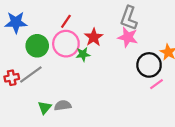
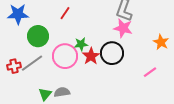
red star: (94, 37) -> (91, 56), moved
pink circle: (66, 44) -> (65, 56), moved
black circle: (149, 65) -> (112, 53), moved

